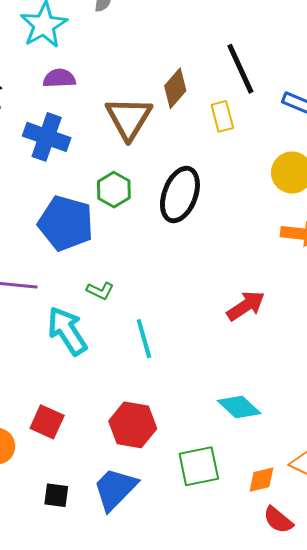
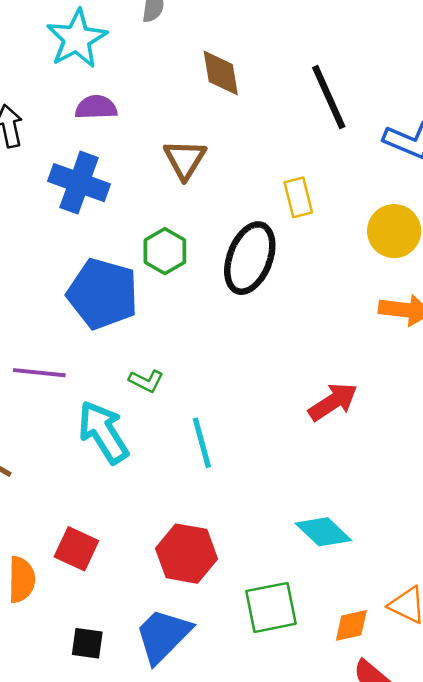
brown diamond: (175, 88) -> (221, 73), moved, turned -51
yellow rectangle: (222, 116) -> (298, 197), moved
brown triangle: (129, 118) -> (185, 159), size x0.7

